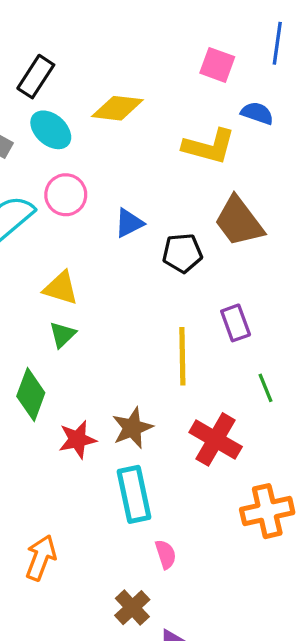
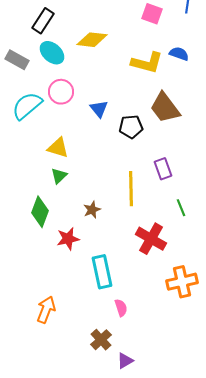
blue semicircle: (257, 113) -> (179, 54), moved
blue triangle: (129, 223) -> (99, 109), turned -42
brown star: (132, 428) -> (92, 210), moved, size x0.7

